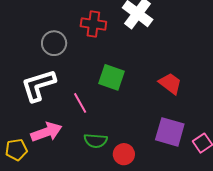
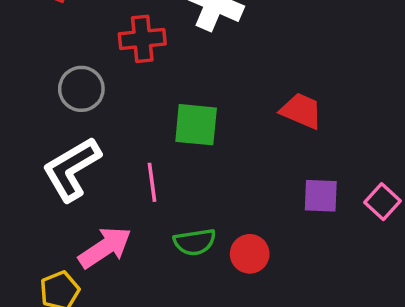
pink line: (80, 103) -> (152, 182), turned 35
purple square: (170, 132) -> (321, 196), size x0.7

